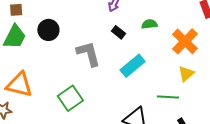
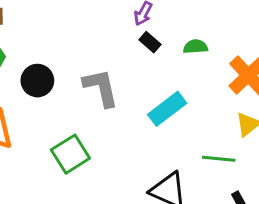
black circle: (48, 30) -> (37, 81), moved
black rectangle: (119, 32) -> (150, 42), moved

